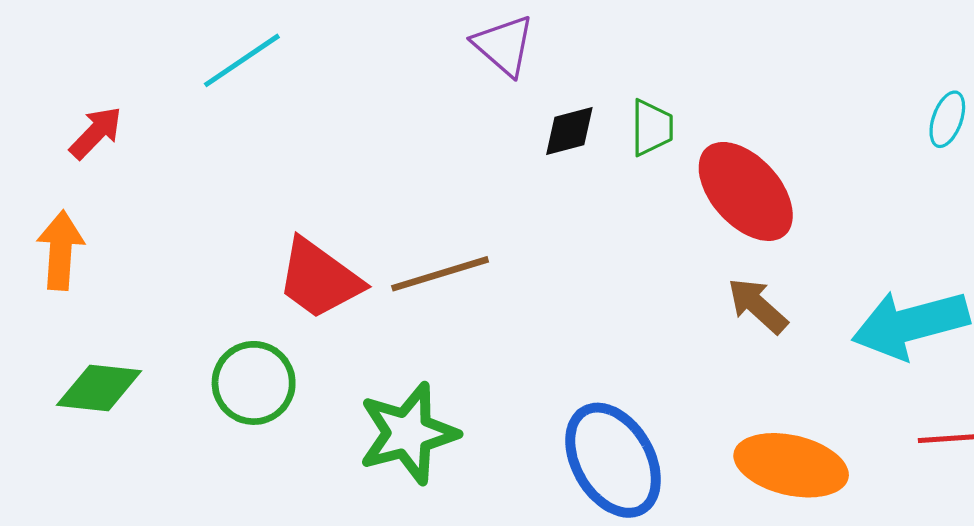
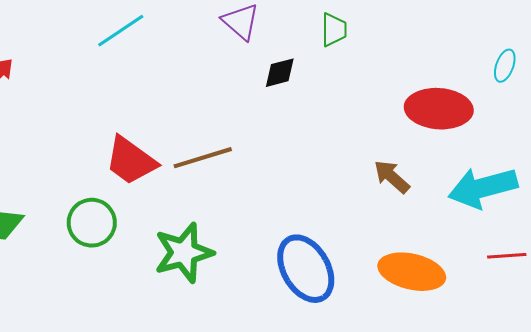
cyan line: (242, 60) -> (121, 31), moved
green trapezoid: (652, 128) -> (334, 30), moved
red ellipse: (746, 191) -> (439, 109), moved, turned -44

